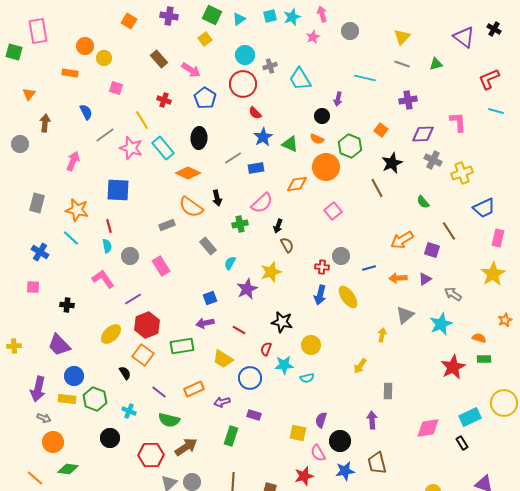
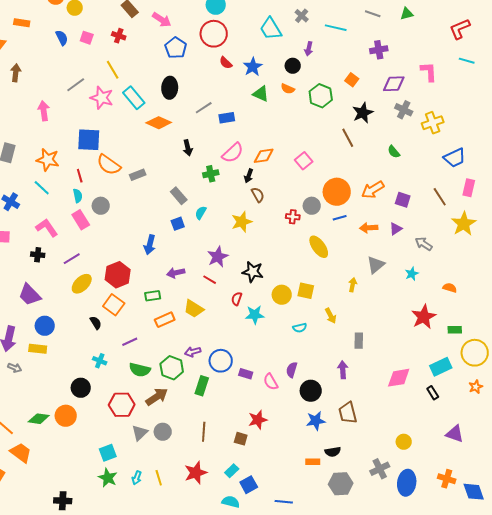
gray cross: (270, 66) -> (302, 16), moved, turned -32
orange rectangle: (70, 73) -> (22, 23), moved
red cross: (164, 100) -> (119, 36), moved
blue semicircle: (86, 112) -> (62, 38), moved
blue star: (263, 137) -> (253, 67), moved
pink arrow: (73, 161) -> (44, 111), turned -30
orange circle: (326, 167) -> (337, 192), moved
orange diamond: (297, 184) -> (264, 156), moved
orange semicircle: (191, 207) -> (109, 165), moved
brown line: (449, 231) -> (440, 197), moved
pink rectangle: (161, 266) -> (81, 220), moved
pink L-shape: (103, 279) -> (47, 228), moved
purple star: (247, 289) -> (218, 257), moved
blue arrow: (320, 295) -> (150, 245), moved
blue square: (210, 298) -> (178, 224), moved
purple line: (133, 299) -> (72, 259), moved
orange star: (505, 320) -> (476, 387), moved
cyan star: (441, 324) -> (412, 274), size x0.6
green rectangle: (182, 346) -> (153, 296), size x0.7
green rectangle: (484, 359) -> (455, 330), moved
yellow arrow: (360, 366) -> (331, 316), turned -63
blue circle: (250, 378) -> (221, 361), moved
cyan semicircle: (307, 378) -> (300, 328), moved
orange rectangle: (194, 389) -> (165, 320), moved
purple line: (159, 392) -> (130, 342), turned -63
green hexagon: (95, 399) -> (172, 368), moved
purple rectangle: (254, 415) -> (246, 374), moved
yellow square: (298, 433) -> (306, 291), moved
orange circle: (53, 442) -> (66, 416), moved
pink semicircle: (318, 453) -> (271, 382), moved
red star: (304, 476) -> (258, 420), moved

